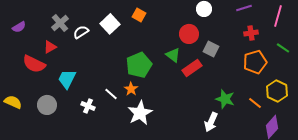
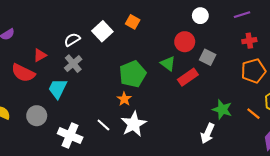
gray cross: (60, 23) -> (73, 64), moved
white line: (111, 94) -> (103, 125), moved
white cross: (88, 106) -> (70, 135), moved, size x1.6

